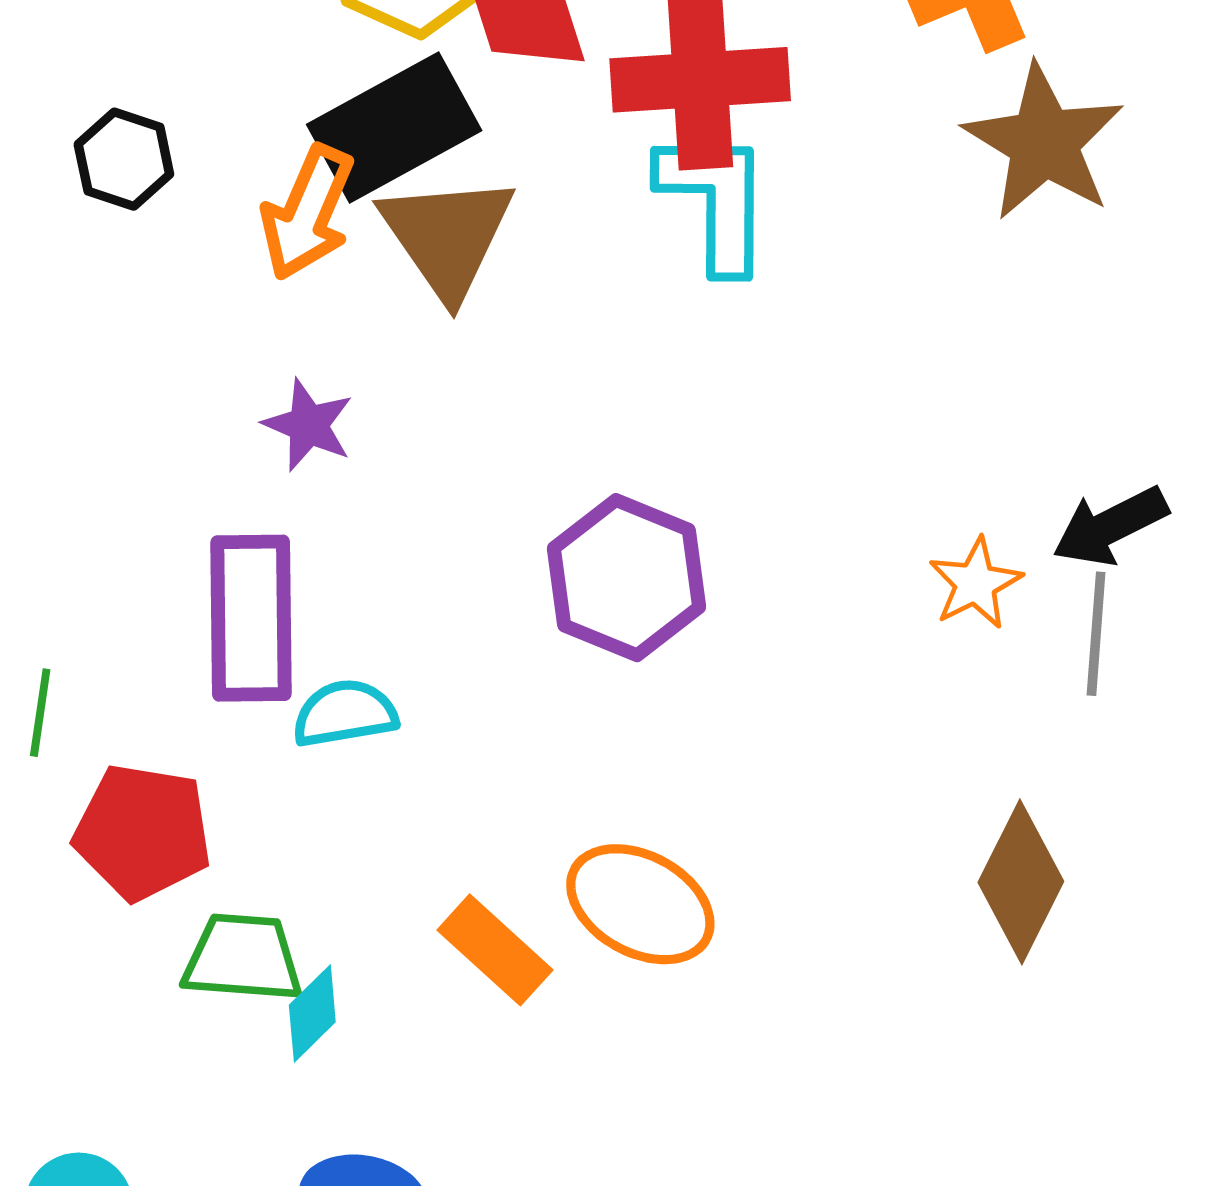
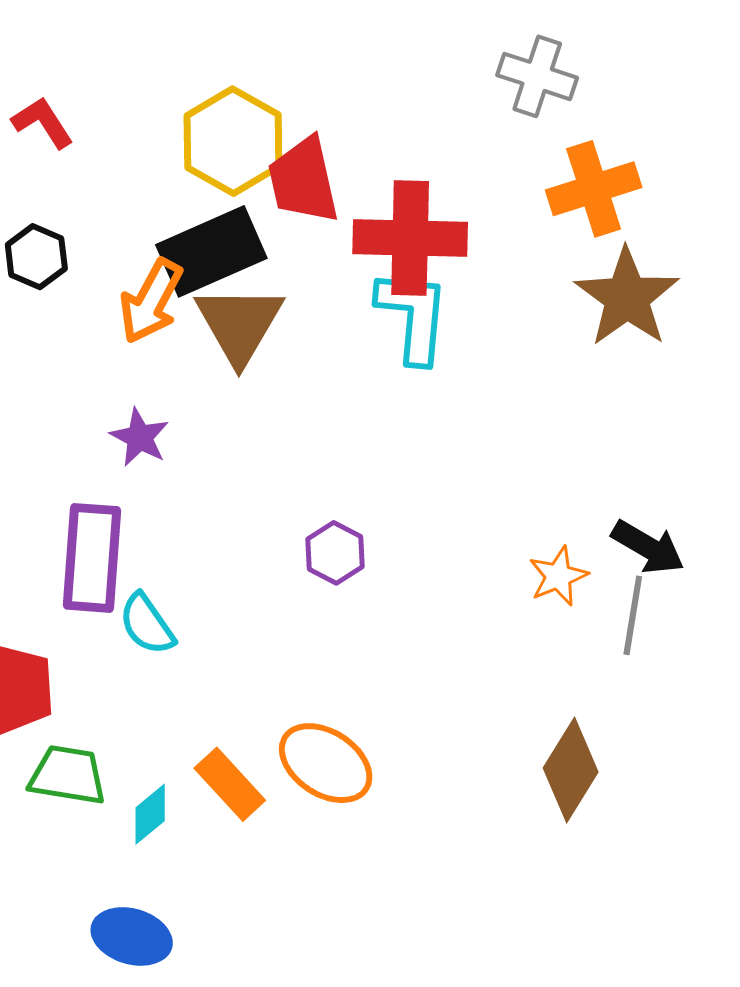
black arrow: (1110, 526) -> (648, 547), turned -128
purple hexagon: (627, 578) -> (335, 553), size x0.6
cyan semicircle: (345, 713) -> (147, 624), turned -120
cyan diamond: (312, 1013) -> (150, 814), moved

